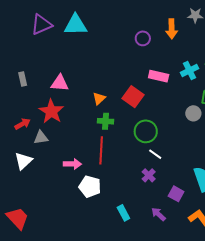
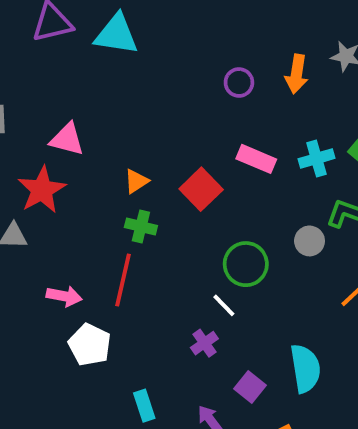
green circle: (146, 131) -> (246, 264), moved

